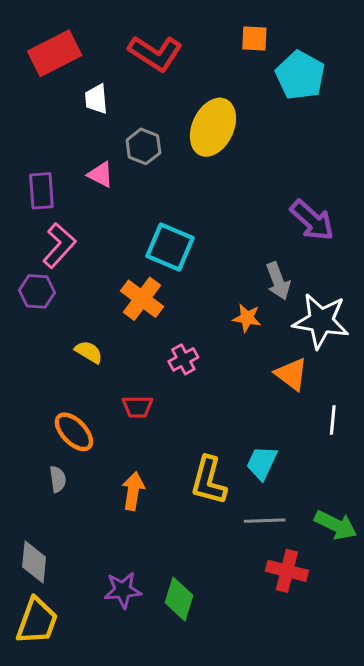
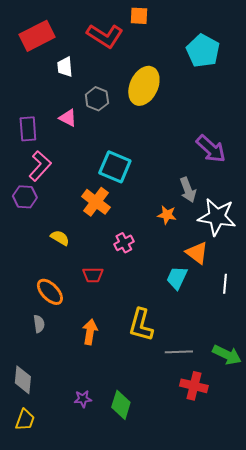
orange square: (254, 38) -> (139, 16), moved
cyan trapezoid: (262, 463) -> (177, 278), moved
purple star: (123, 590) -> (83, 399), size x0.7
yellow trapezoid: (37, 621) -> (25, 420), size x0.7

